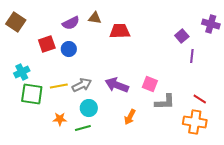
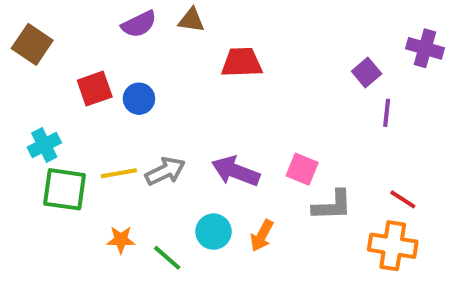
brown triangle: (95, 18) -> (191, 20), moved
purple semicircle: (71, 23) -> (139, 24), moved
cyan circle: (89, 108) -> (213, 232), moved
green line: (83, 128) -> (167, 258), turned 56

